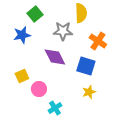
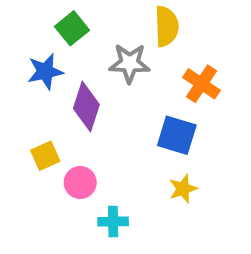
purple diamond: (55, 57) -> (86, 106), moved, turned 45
cyan cross: (55, 108) -> (113, 222), turned 32

